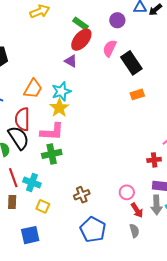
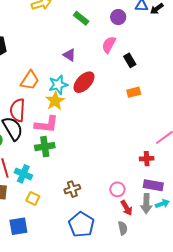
red ellipse: (81, 40) -> (84, 82), moved
black rectangle: (131, 63) -> (130, 60), size x0.6

